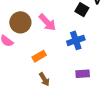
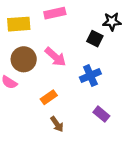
purple rectangle: (83, 74) -> (101, 114), turned 48

